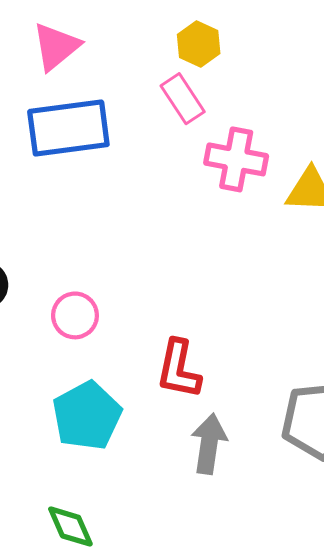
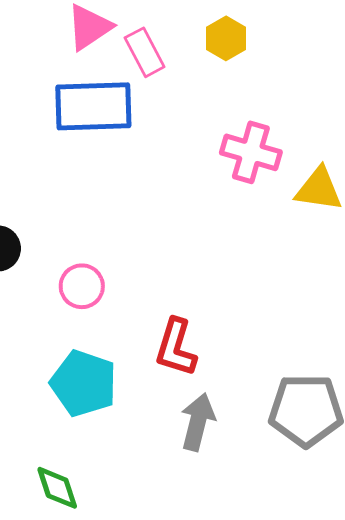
pink rectangle: (183, 99) -> (145, 52), moved
cyan pentagon: (87, 416) -> (84, 383), turned -30

